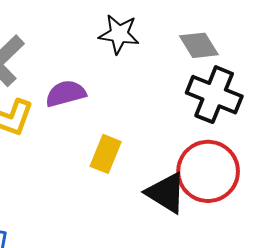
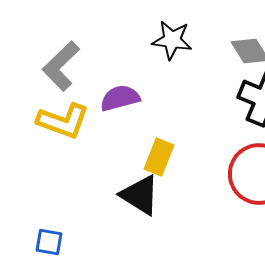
black triangle: (166, 193) -> (140, 195), moved

